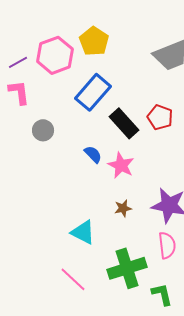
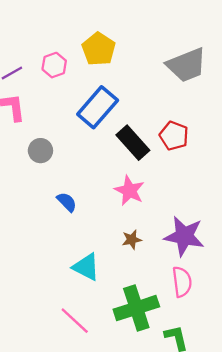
pink hexagon: (55, 55) -> (54, 65), size x0.6
blue semicircle: (93, 154) -> (67, 202), moved

